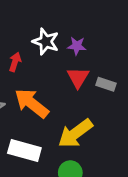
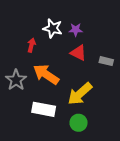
red triangle: (78, 77) -> (78, 53), turned -30
gray rectangle: (106, 84) -> (106, 61), moved

